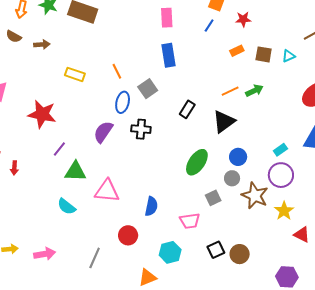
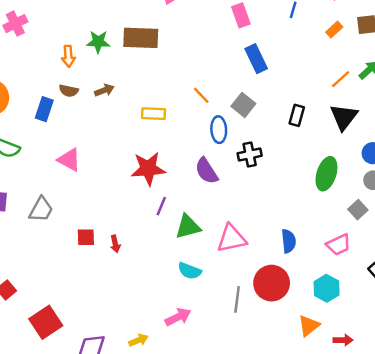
red star: (42, 114) -> (148, 169), moved
purple semicircle: (103, 132) -> (206, 171), turned -50
red circle: (128, 235) -> (272, 283), size x1.5
pink arrow: (45, 254) -> (178, 317), moved
gray line: (95, 258) -> (237, 299), moved

